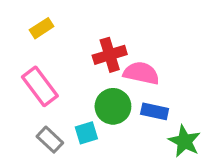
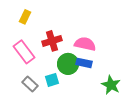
yellow rectangle: (42, 28) -> (25, 17), turned -32
red cross: (110, 55) -> (52, 41), moved
blue rectangle: (155, 111) -> (84, 63), moved

